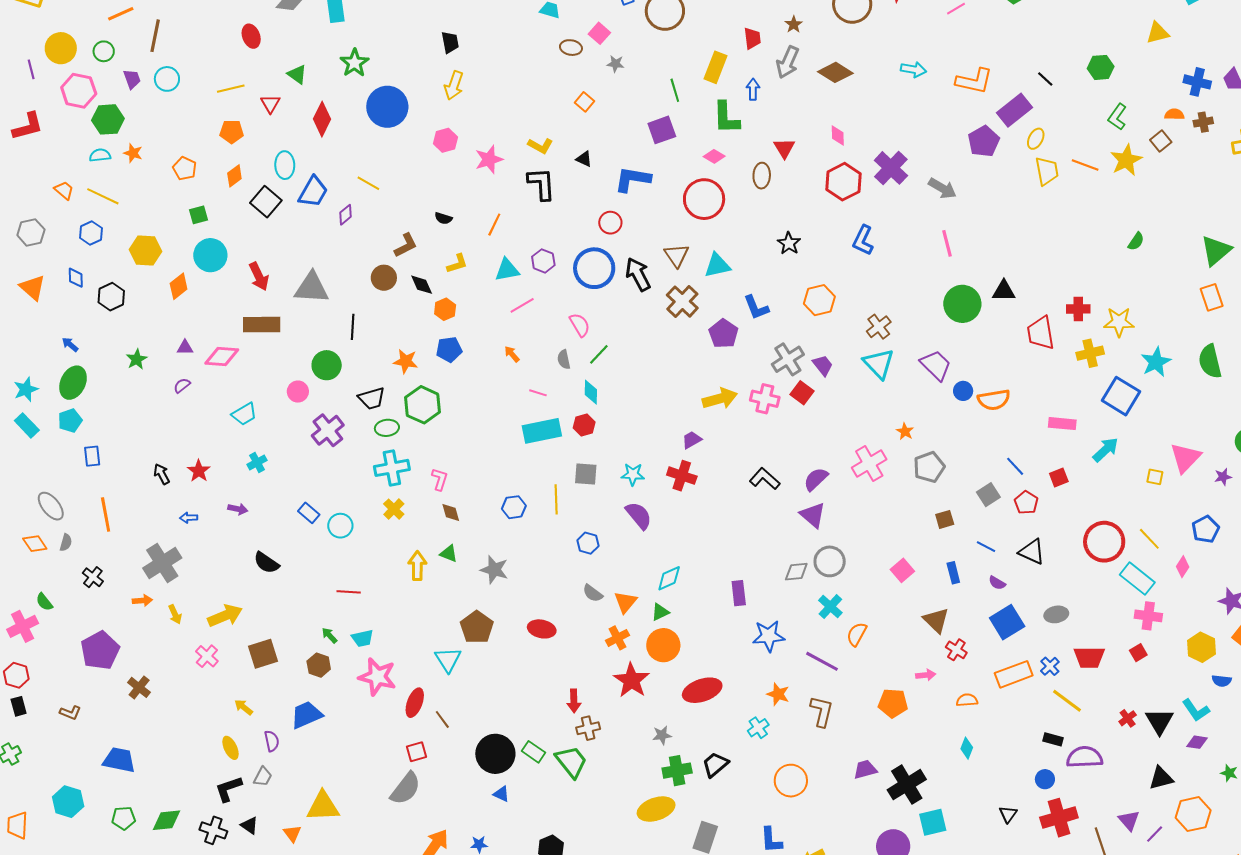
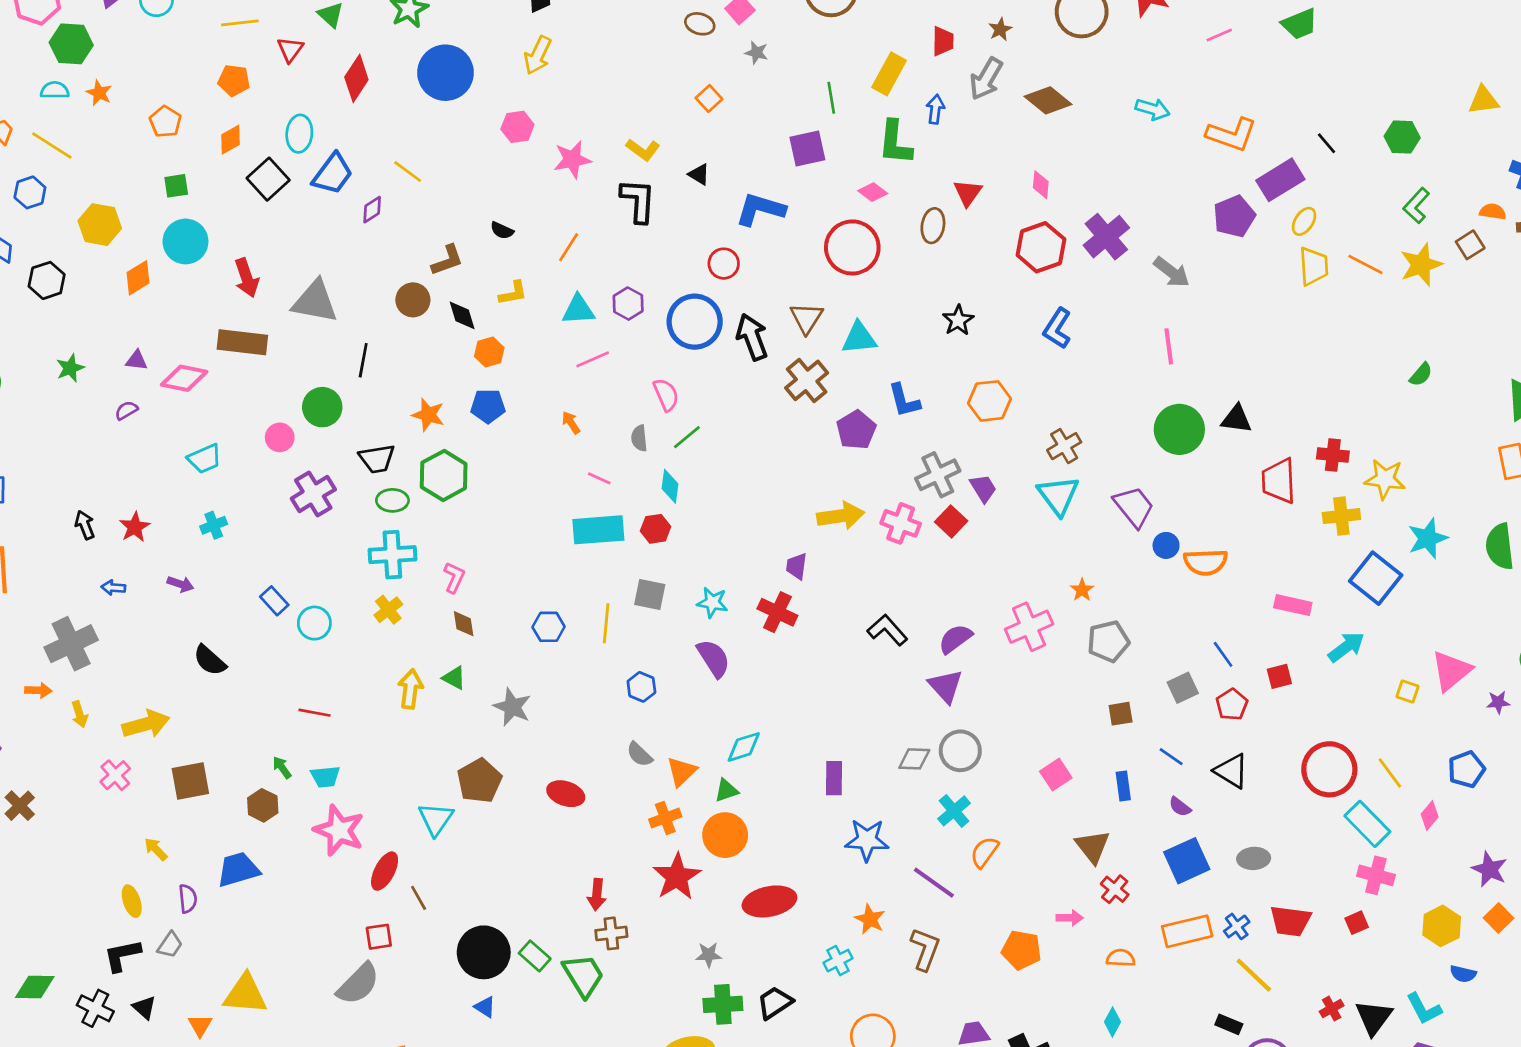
purple trapezoid: (692, 440) -> (797, 566), turned -60

